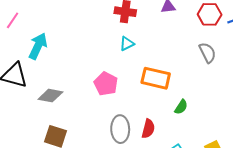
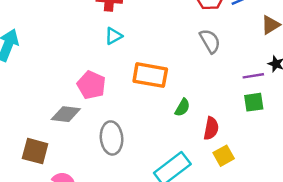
gray diamond: (50, 96) -> (66, 114), moved
red semicircle: (148, 129) -> (211, 128), moved

